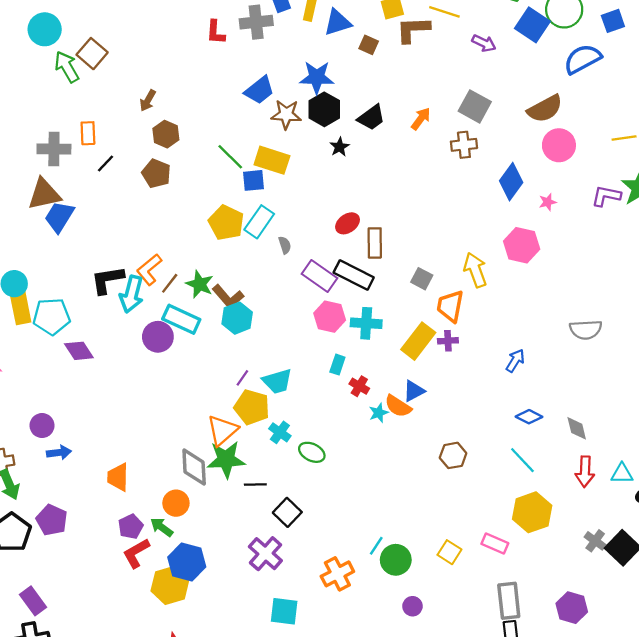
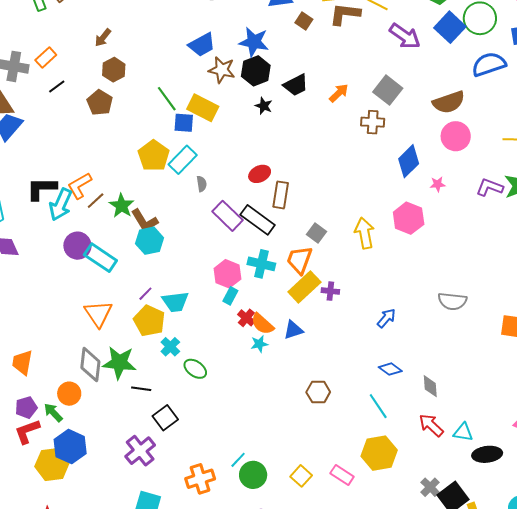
purple arrow: (484, 43) -> (405, 36), size x1.5
orange rectangle: (88, 133) -> (46, 58), turned 40
black star: (340, 147) -> (264, 106), turned -30
orange trapezoid: (450, 306) -> (299, 260), moved
pink hexagon: (330, 317) -> (227, 274), moved
cyan rectangle: (181, 319) -> (100, 258), moved
orange semicircle: (398, 406) -> (262, 324), moved
orange triangle: (222, 430) -> (98, 314), moved, turned -32
red arrow: (585, 472) -> (431, 425), turned 120

